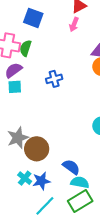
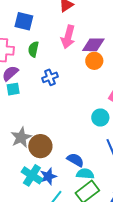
pink arrow: (74, 24) -> (68, 37), moved, size x1.6
green semicircle: (26, 48) -> (33, 49), moved
cyan cross: (25, 178) -> (32, 175), size x1.5

